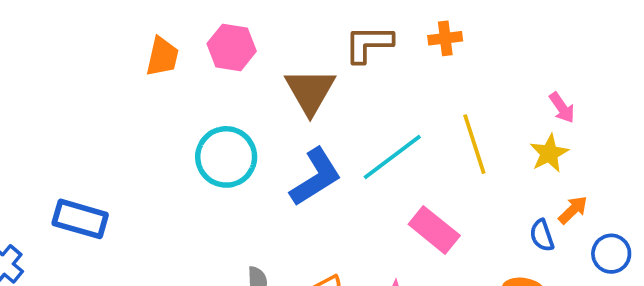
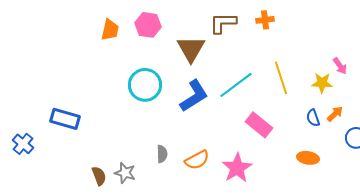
pink arrow: (562, 108) -> (340, 66), moved
yellow star: (549, 153) -> (322, 83), turned 30
blue semicircle: (542, 235) -> (313, 118), moved

